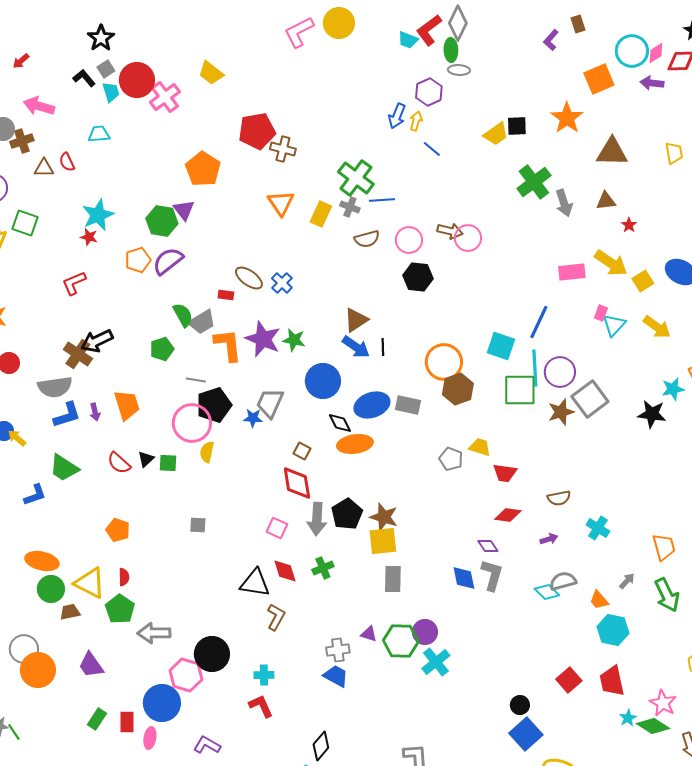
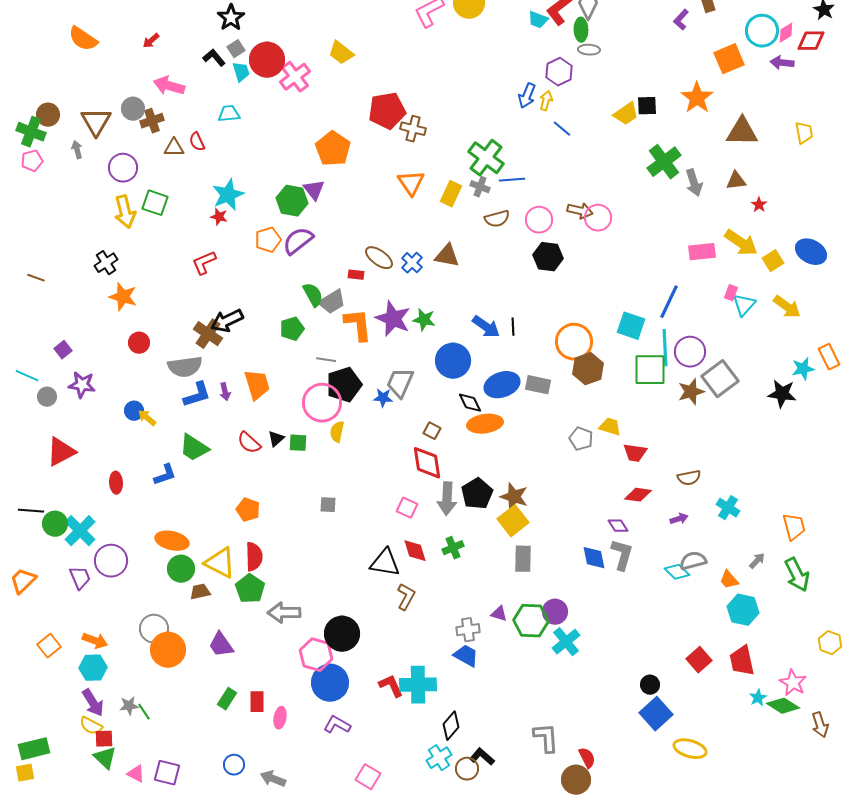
brown triangle: (356, 320) -> (447, 256), moved, turned 44
yellow square: (383, 541) -> (513, 521), turned -32
red semicircle: (124, 577) -> (254, 557), size x1.6
cyan cross: (264, 675) -> (418, 685), moved, size x1.8
blue circle: (162, 703) -> (330, 683), moved

